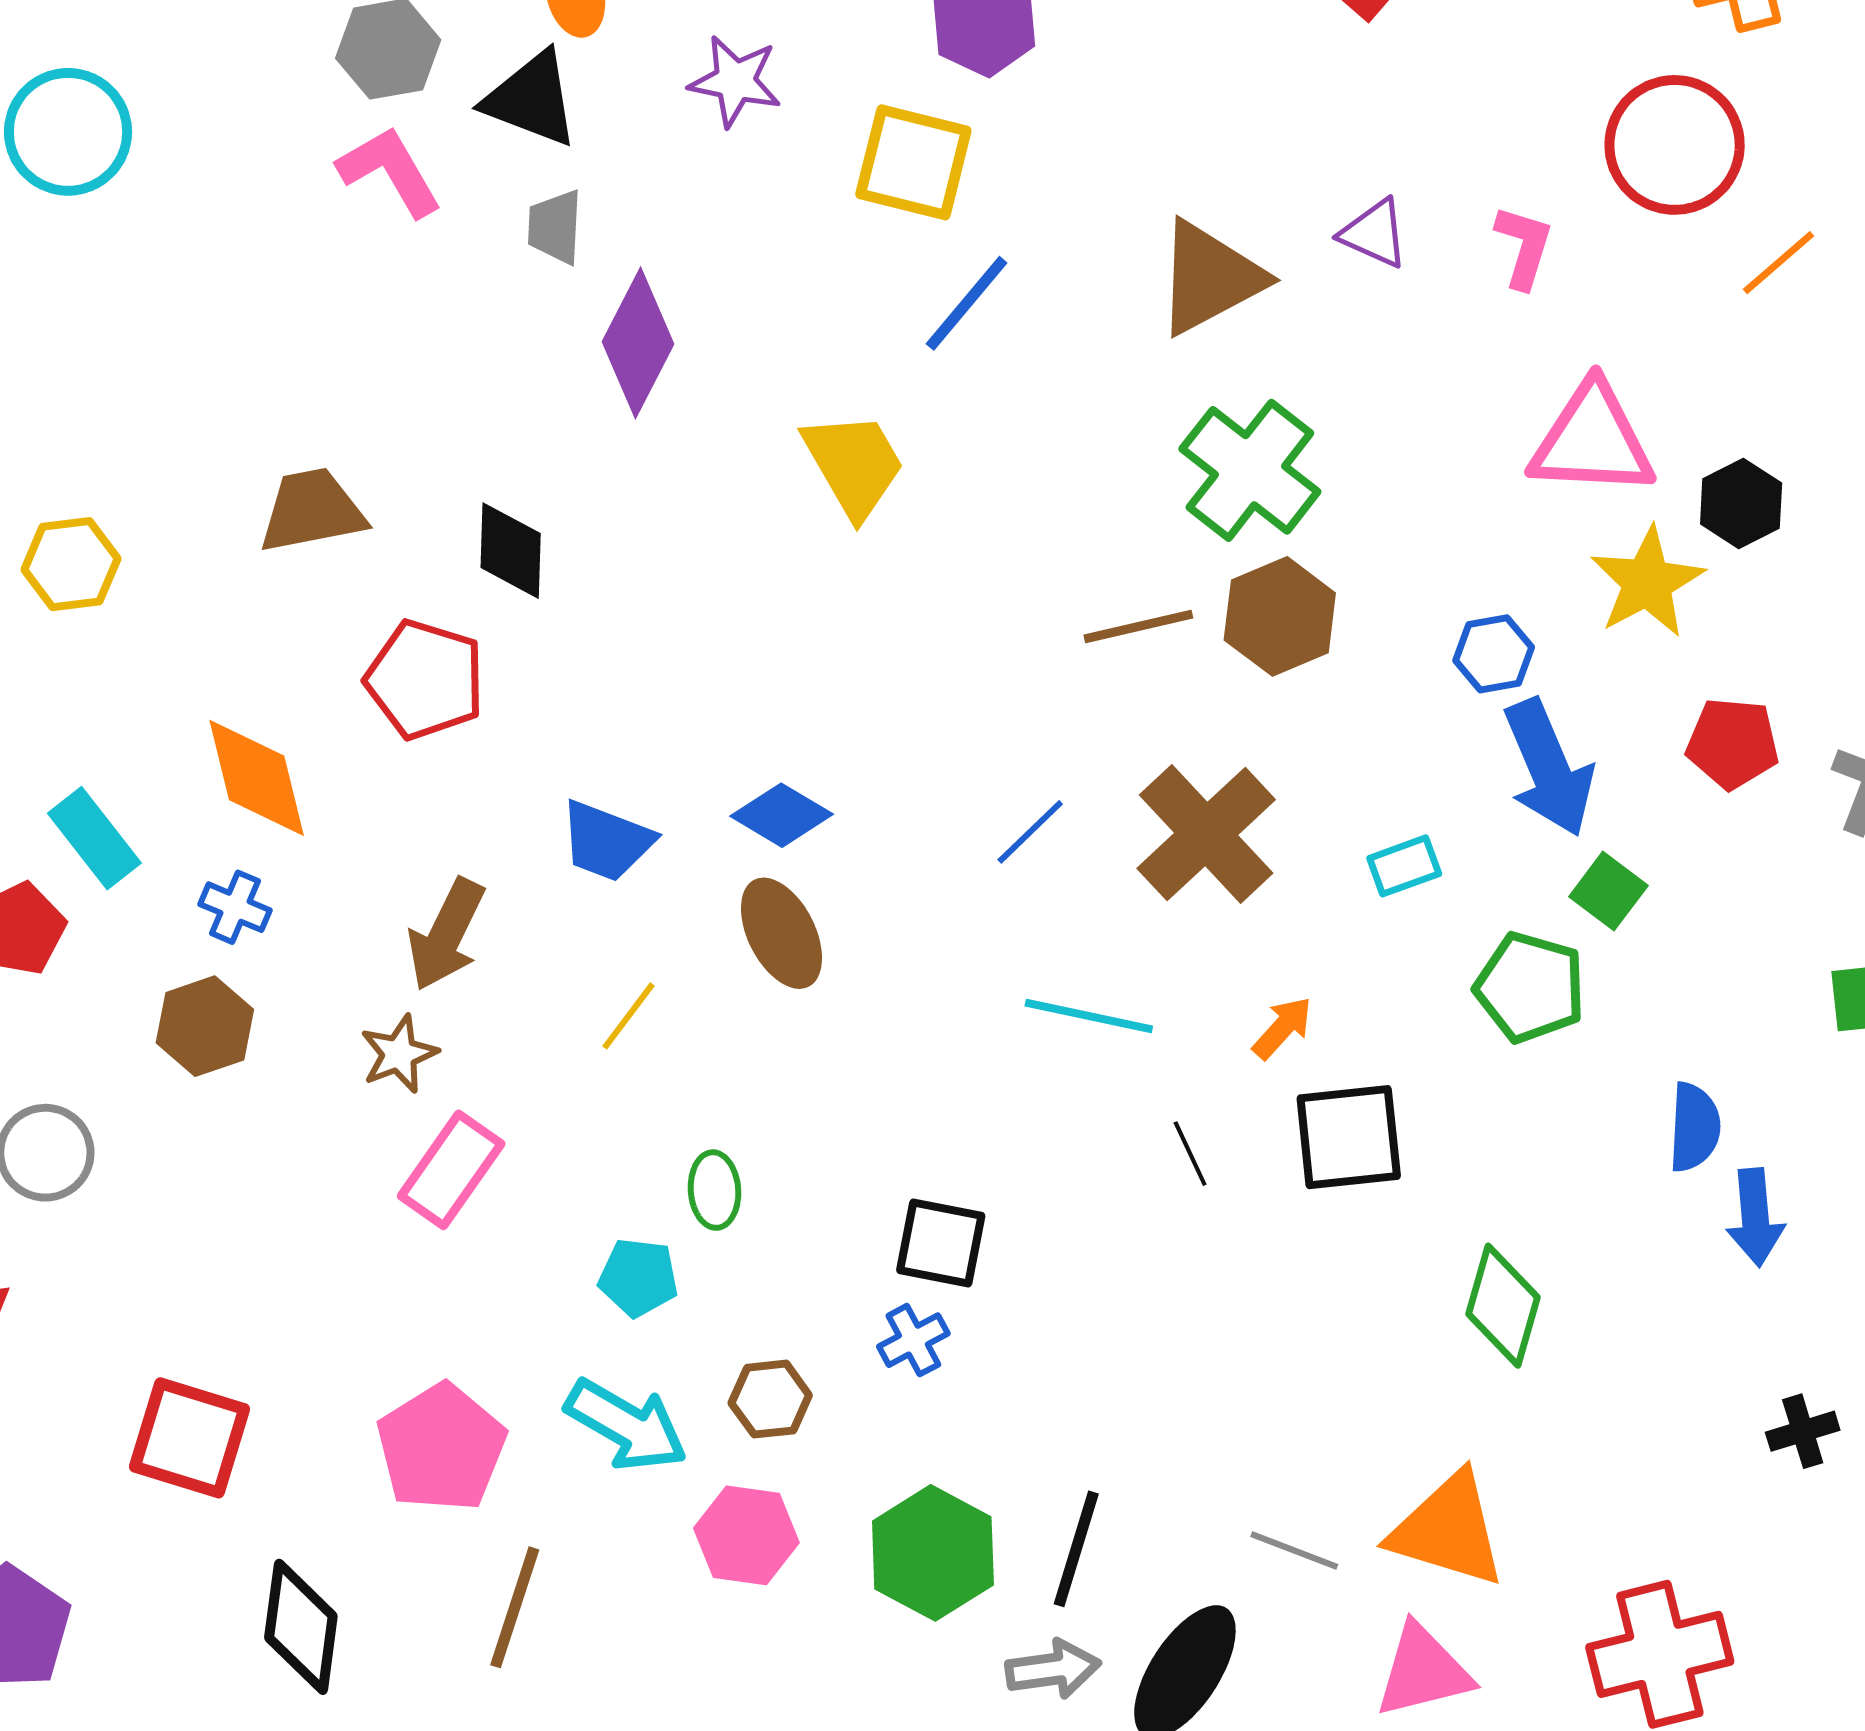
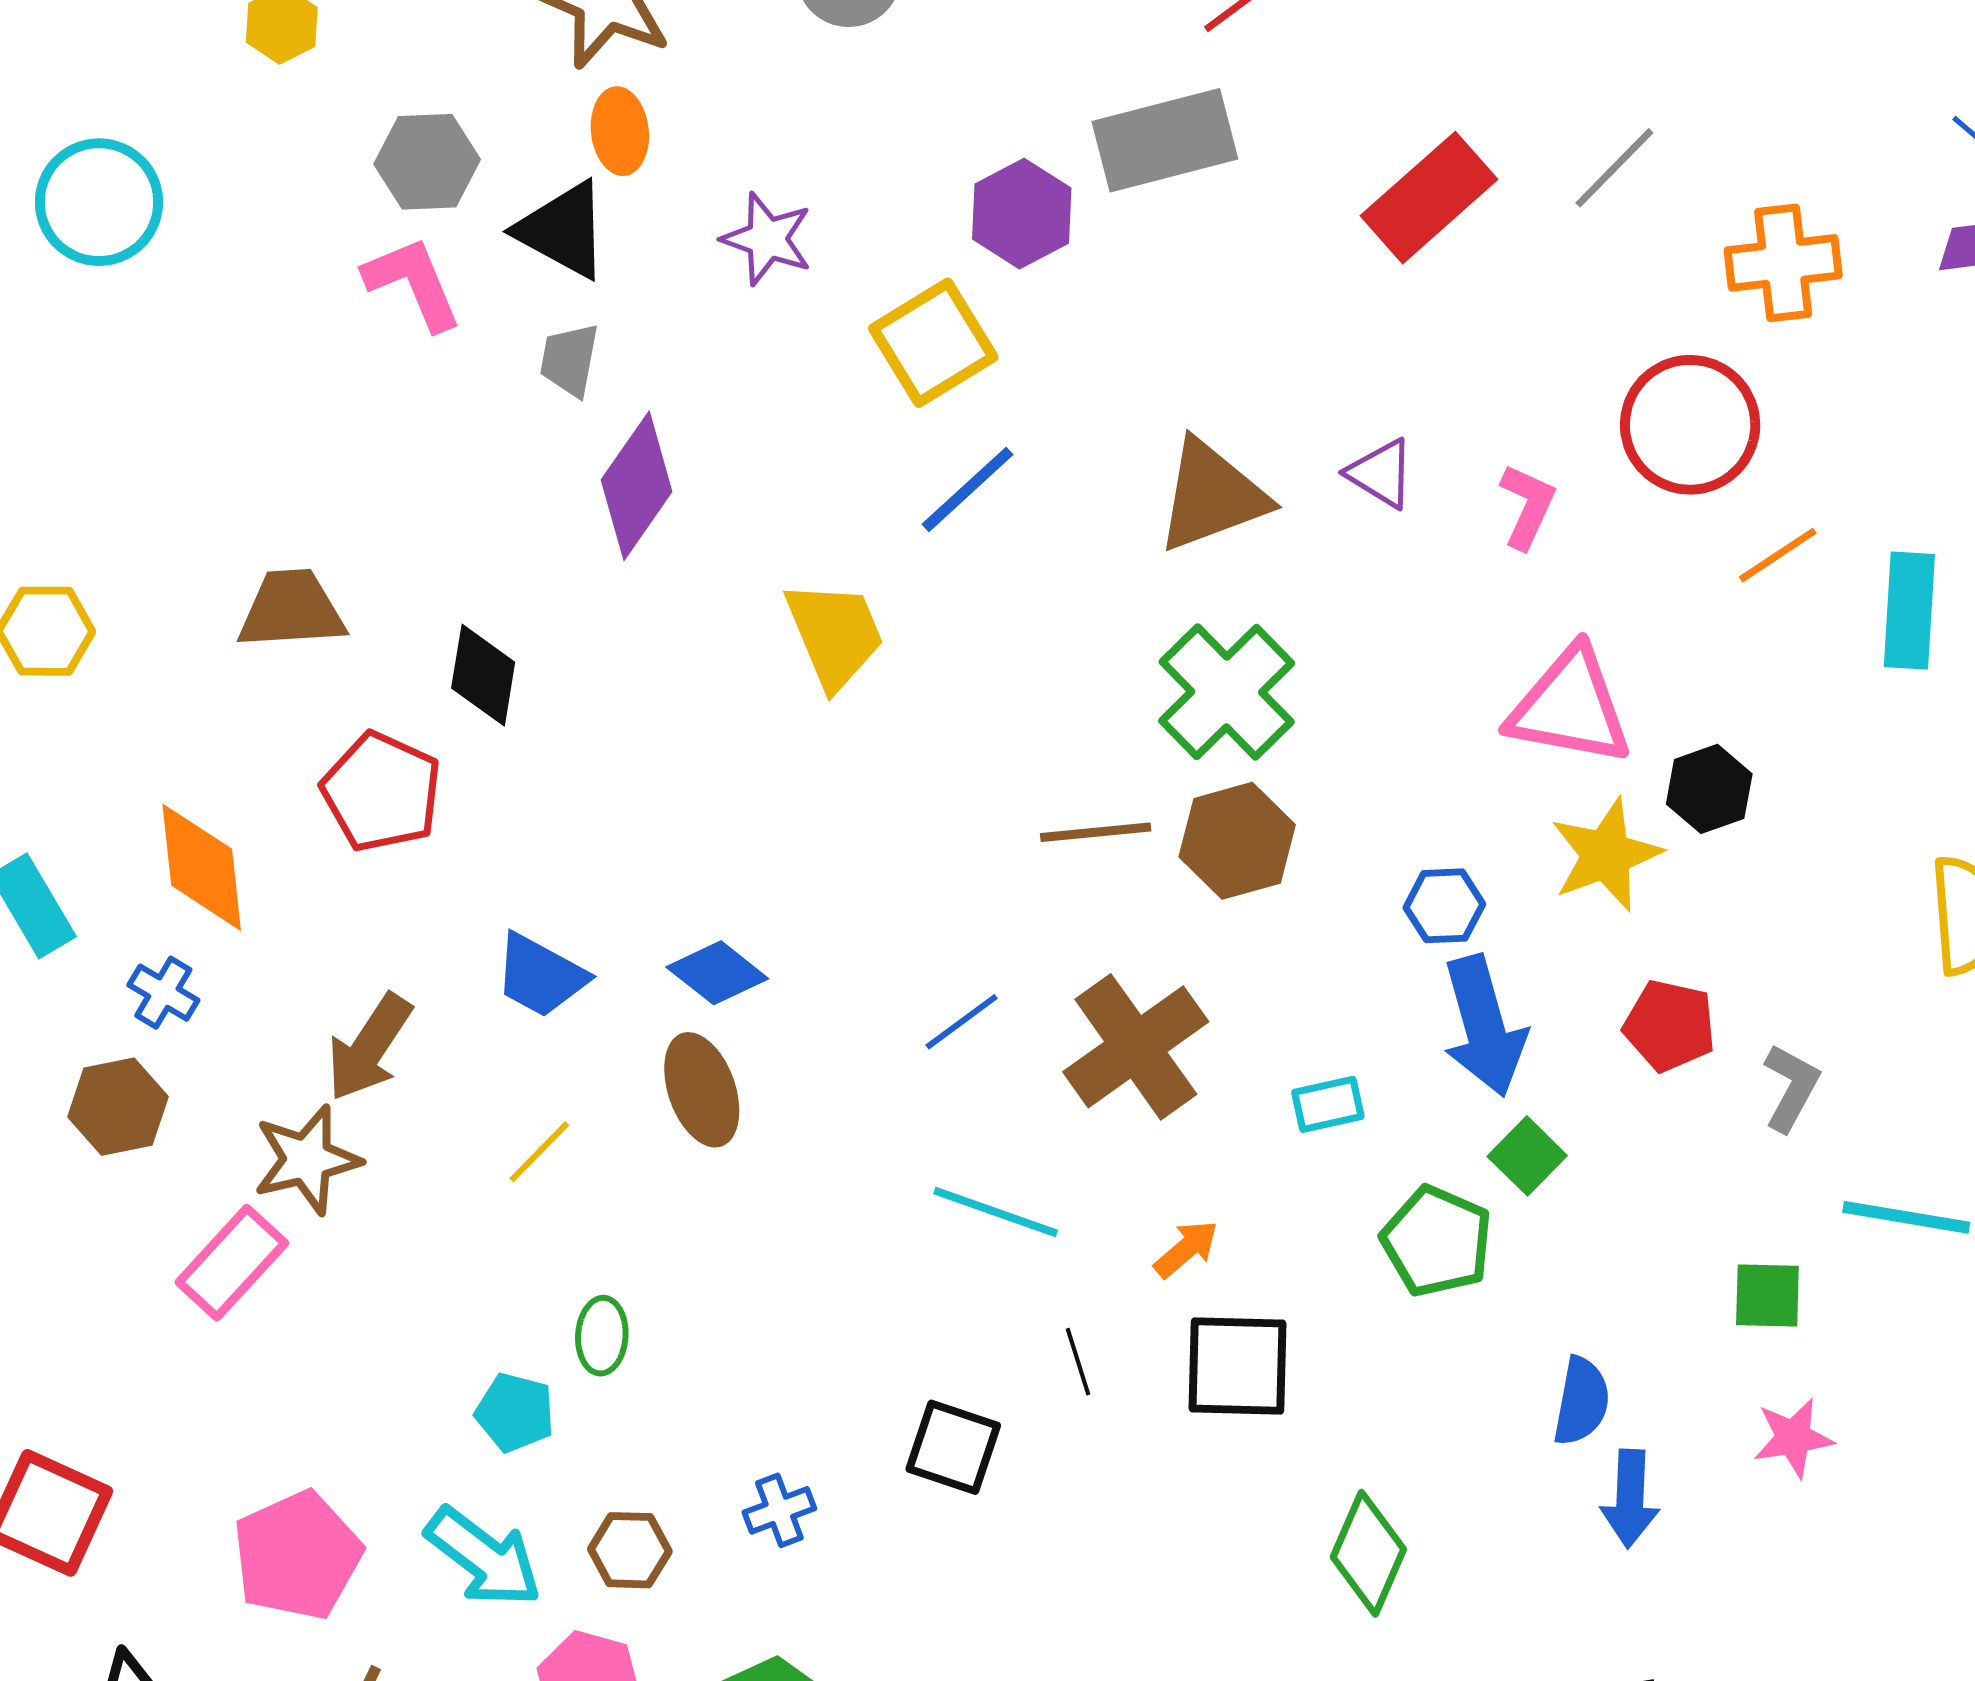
yellow square: (913, 162) -> (933, 343), turned 37
brown star: (399, 1054) -> (307, 1160), size x1.4
pink rectangle: (451, 1170) -> (232, 1263), moved
black square: (941, 1243) -> (953, 1447), moved

